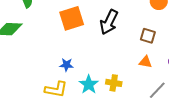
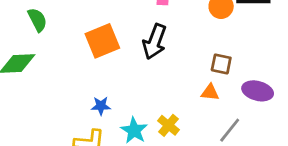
brown square: (148, 36) -> (221, 64), moved
yellow cross: (114, 83) -> (168, 125), turned 35

